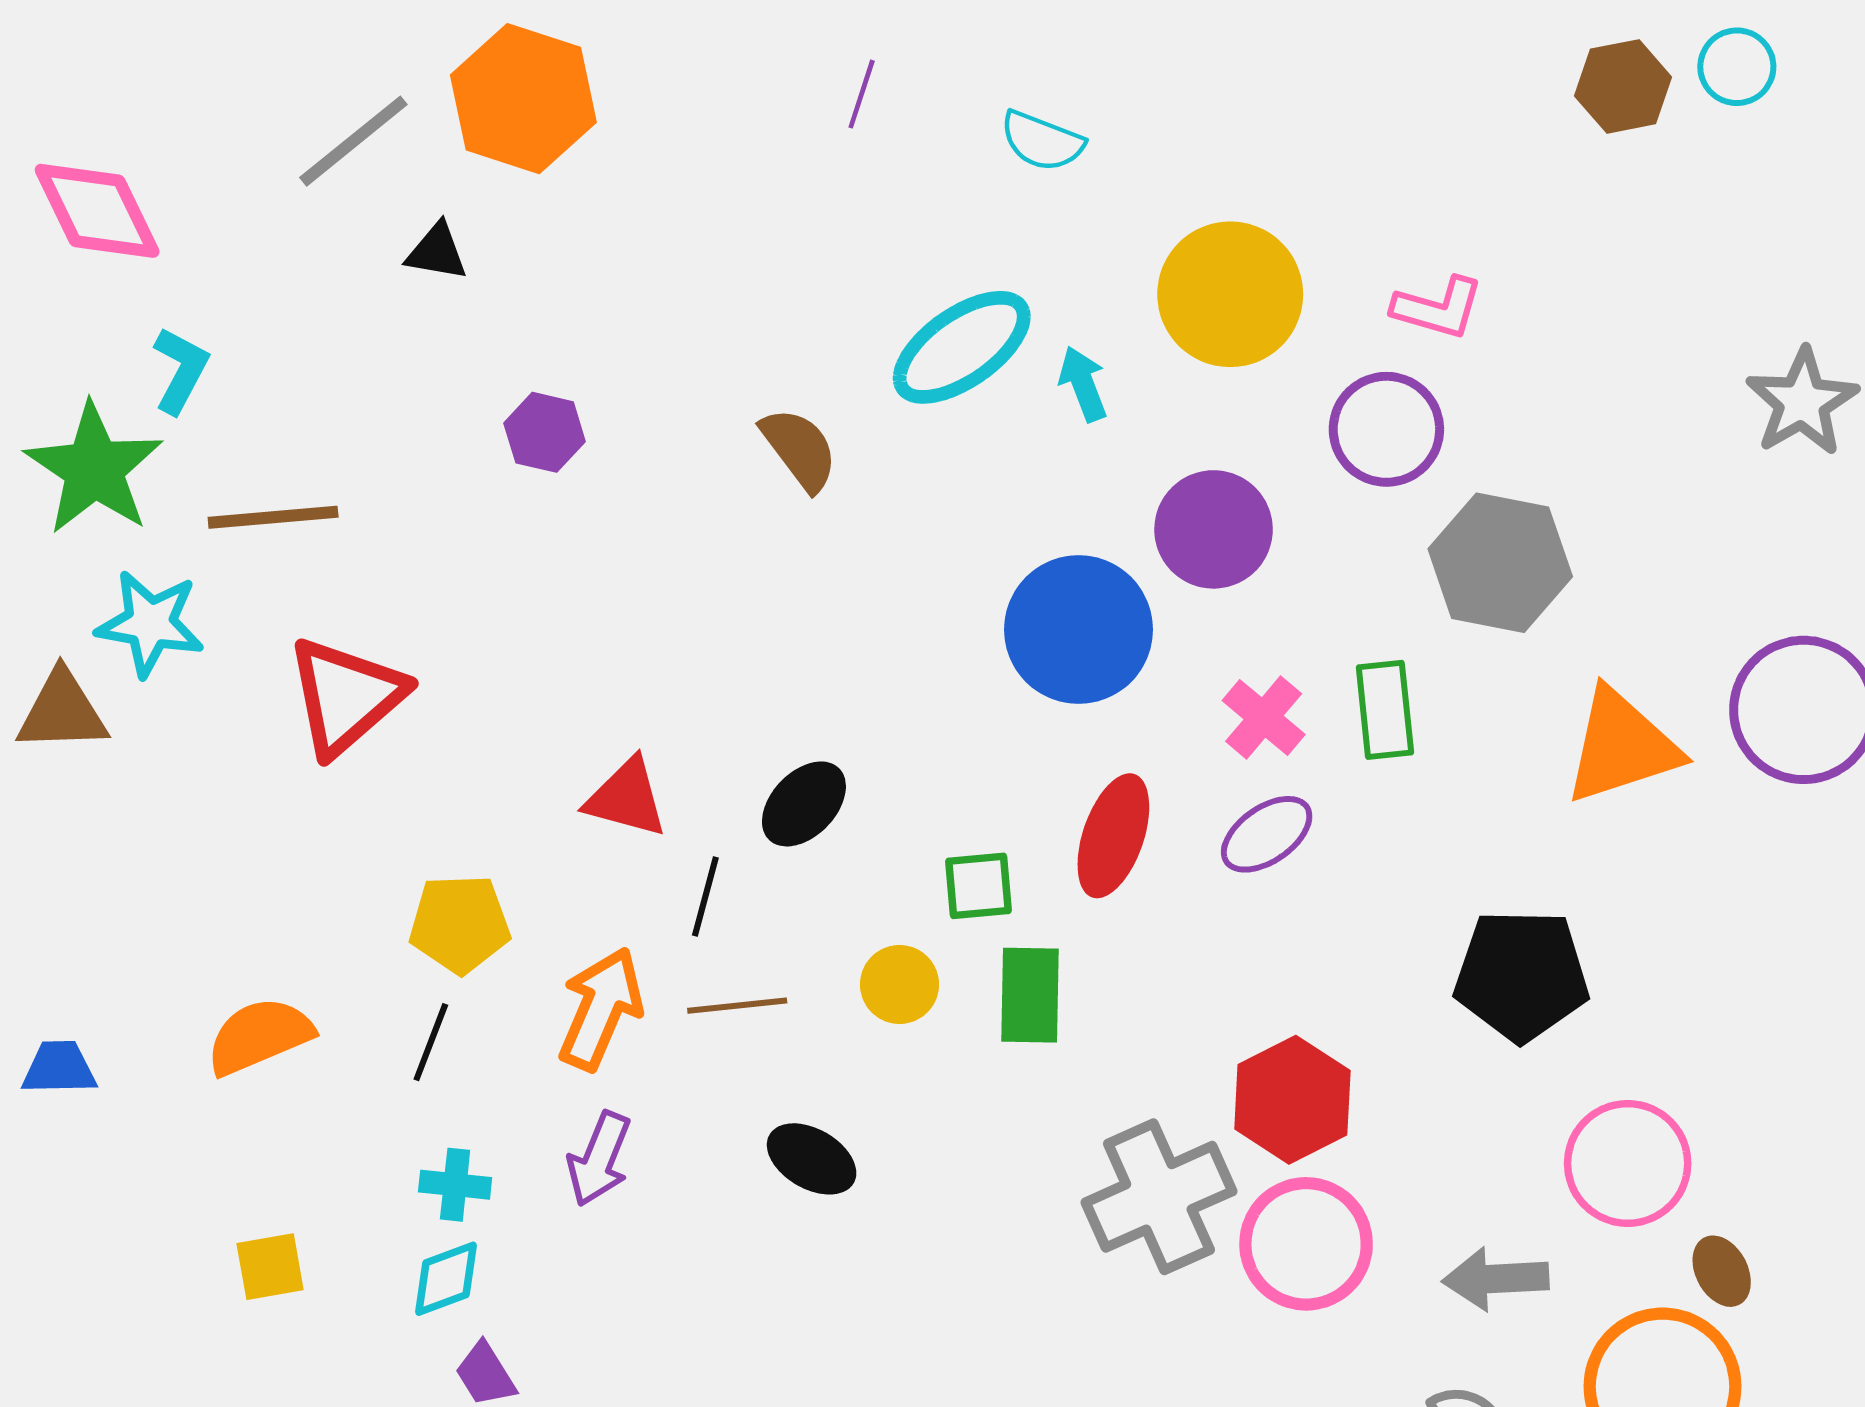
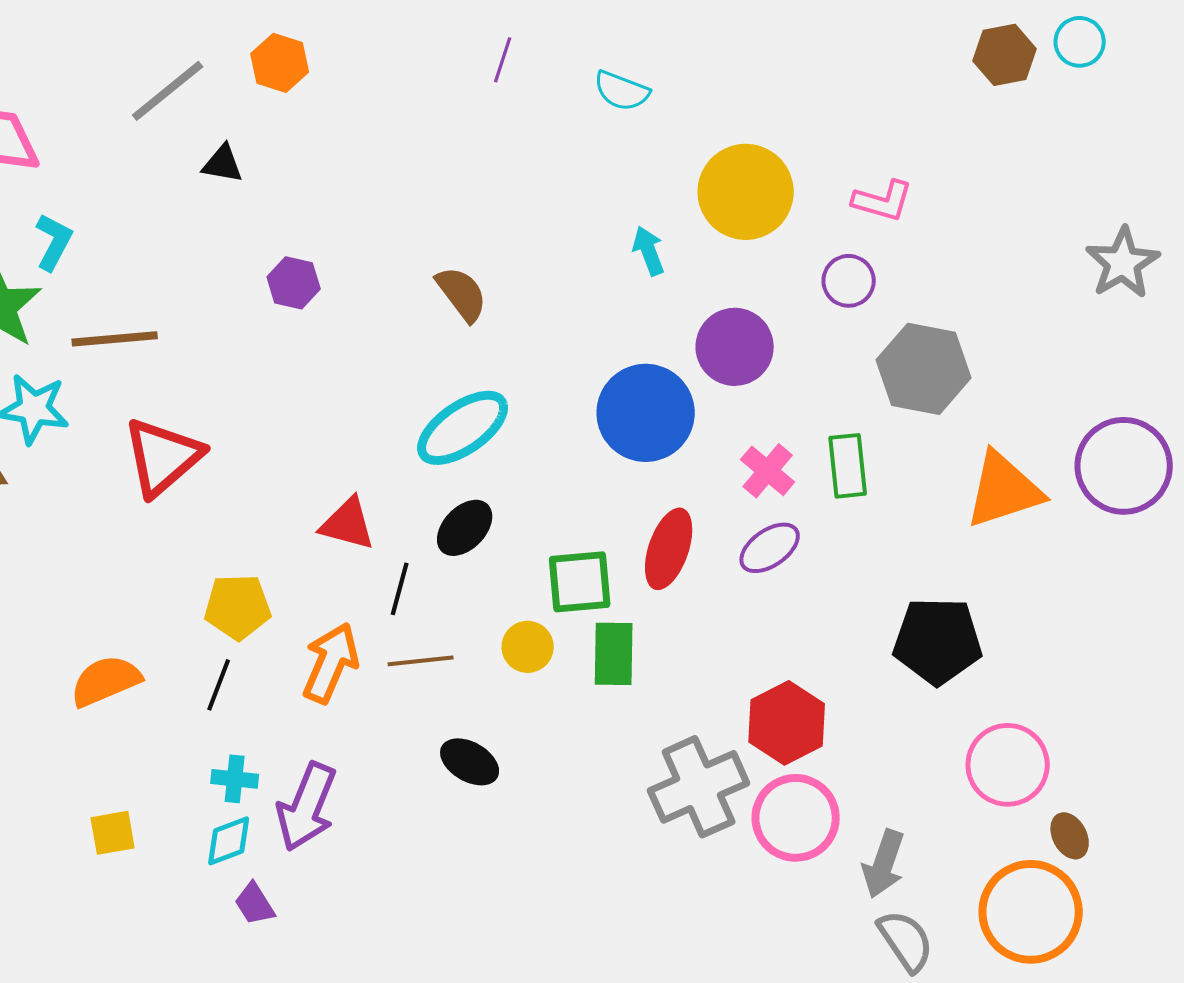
orange hexagon: (523, 99) -> (280, 63), size x0.6
cyan ellipse: (962, 347) -> (463, 428), moved
purple circle: (1386, 429) -> (849, 281), size x0.7
green square: (978, 886) -> (580, 582), size x1.4
purple arrow: (599, 1159) -> (307, 807), moved, size x1.4
gray arrow: (1496, 1279) -> (884, 864), moved, turned -68

